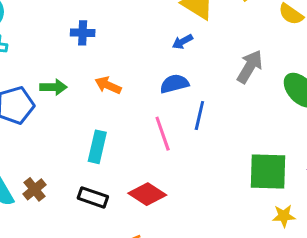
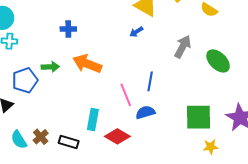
blue semicircle: (174, 84) -> (145, 112), moved
orange arrow: (108, 85) -> (87, 64), size x1.6
cyan rectangle: (97, 147) -> (93, 120), moved
black rectangle: (93, 197) -> (69, 142), moved

